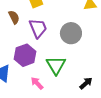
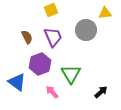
brown semicircle: (14, 17) -> (27, 37), moved
gray circle: (71, 33) -> (86, 30), moved

